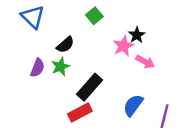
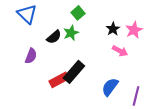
pink star: (123, 46) -> (134, 30), moved
green star: (61, 67) -> (71, 33), moved
red rectangle: (80, 113) -> (59, 80), moved

